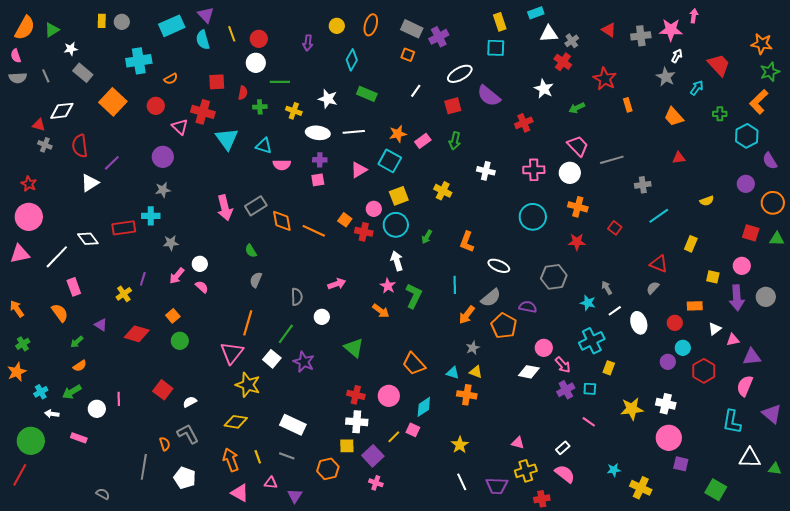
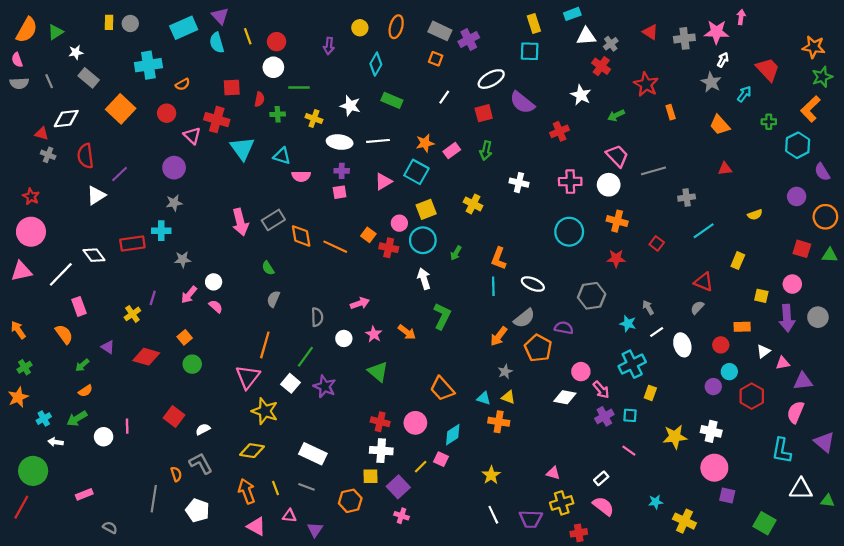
cyan line: (455, 285) -> (493, 286), moved
pink star: (388, 286) -> (374, 334), moved
pink rectangle: (79, 438) -> (84, 494), moved, turned -42

